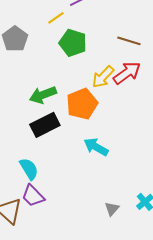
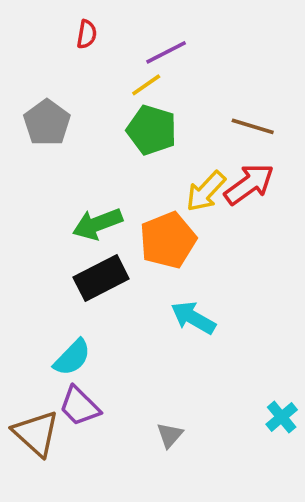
yellow line: (56, 18) -> (146, 85), moved
cyan semicircle: (29, 169) -> (72, 357), turned 75
gray triangle: (112, 209) -> (170, 435), moved

